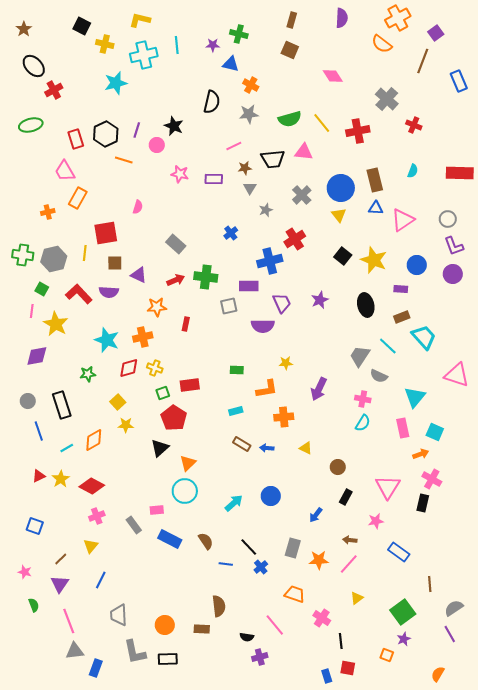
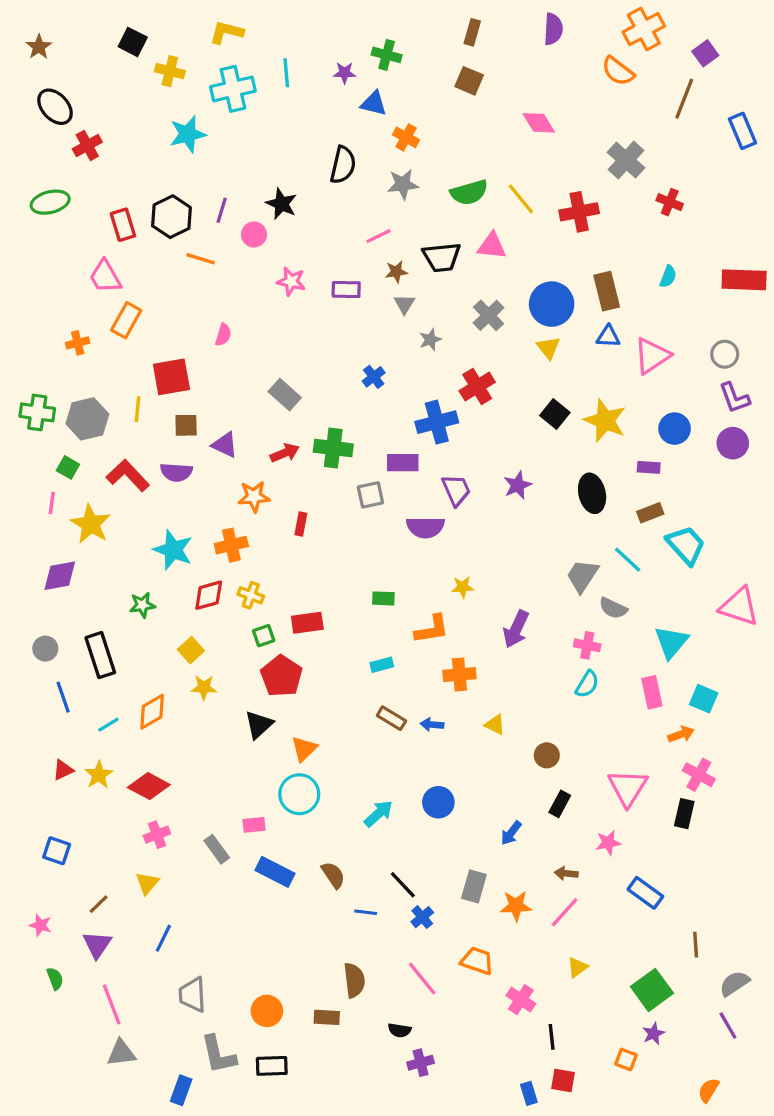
pink line: (275, 625) -> (422, 979), moved
blue rectangle: (96, 668) -> (181, 1090), moved

